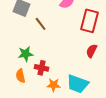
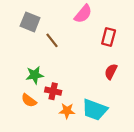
red rectangle: (90, 21) -> (109, 37), size x0.7
orange semicircle: (21, 76) -> (29, 100), turned -40

